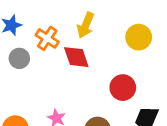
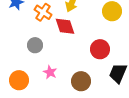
gray circle: (19, 58) -> (35, 45), moved

